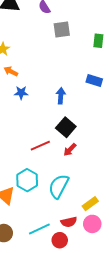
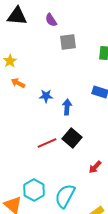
blue star: (21, 93) -> (46, 96), moved
red line: (40, 146) -> (47, 143), moved
red arrow: (70, 150) -> (95, 167), moved

